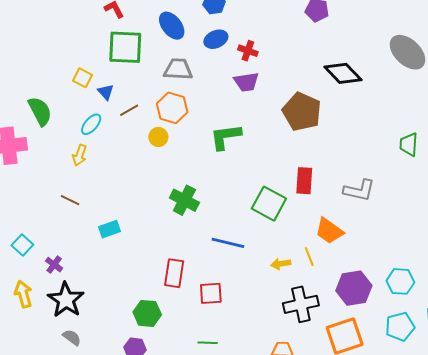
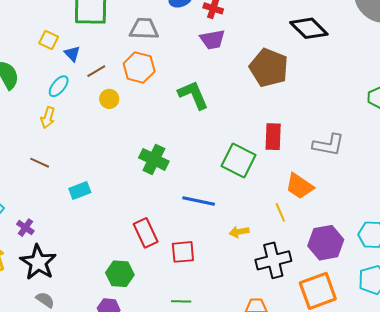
yellow circle: (158, 137) -> (109, 99), moved
green L-shape: (226, 137) -> (193, 95), turned 76
yellow arrow: (281, 264) -> (239, 232), moved
red rectangle: (174, 273) -> (146, 233), turned -32

